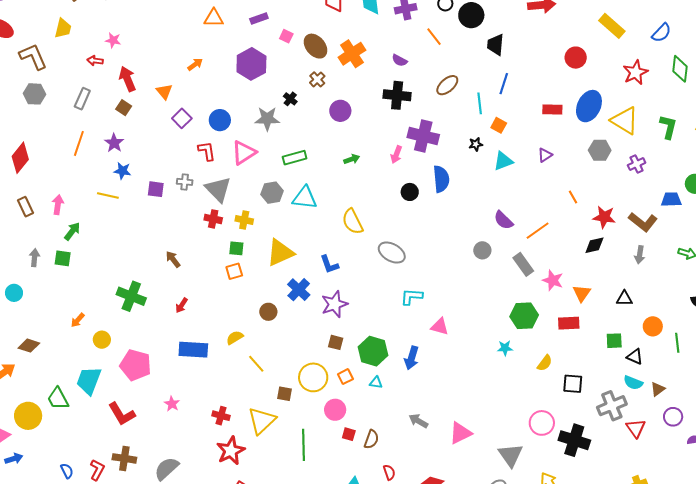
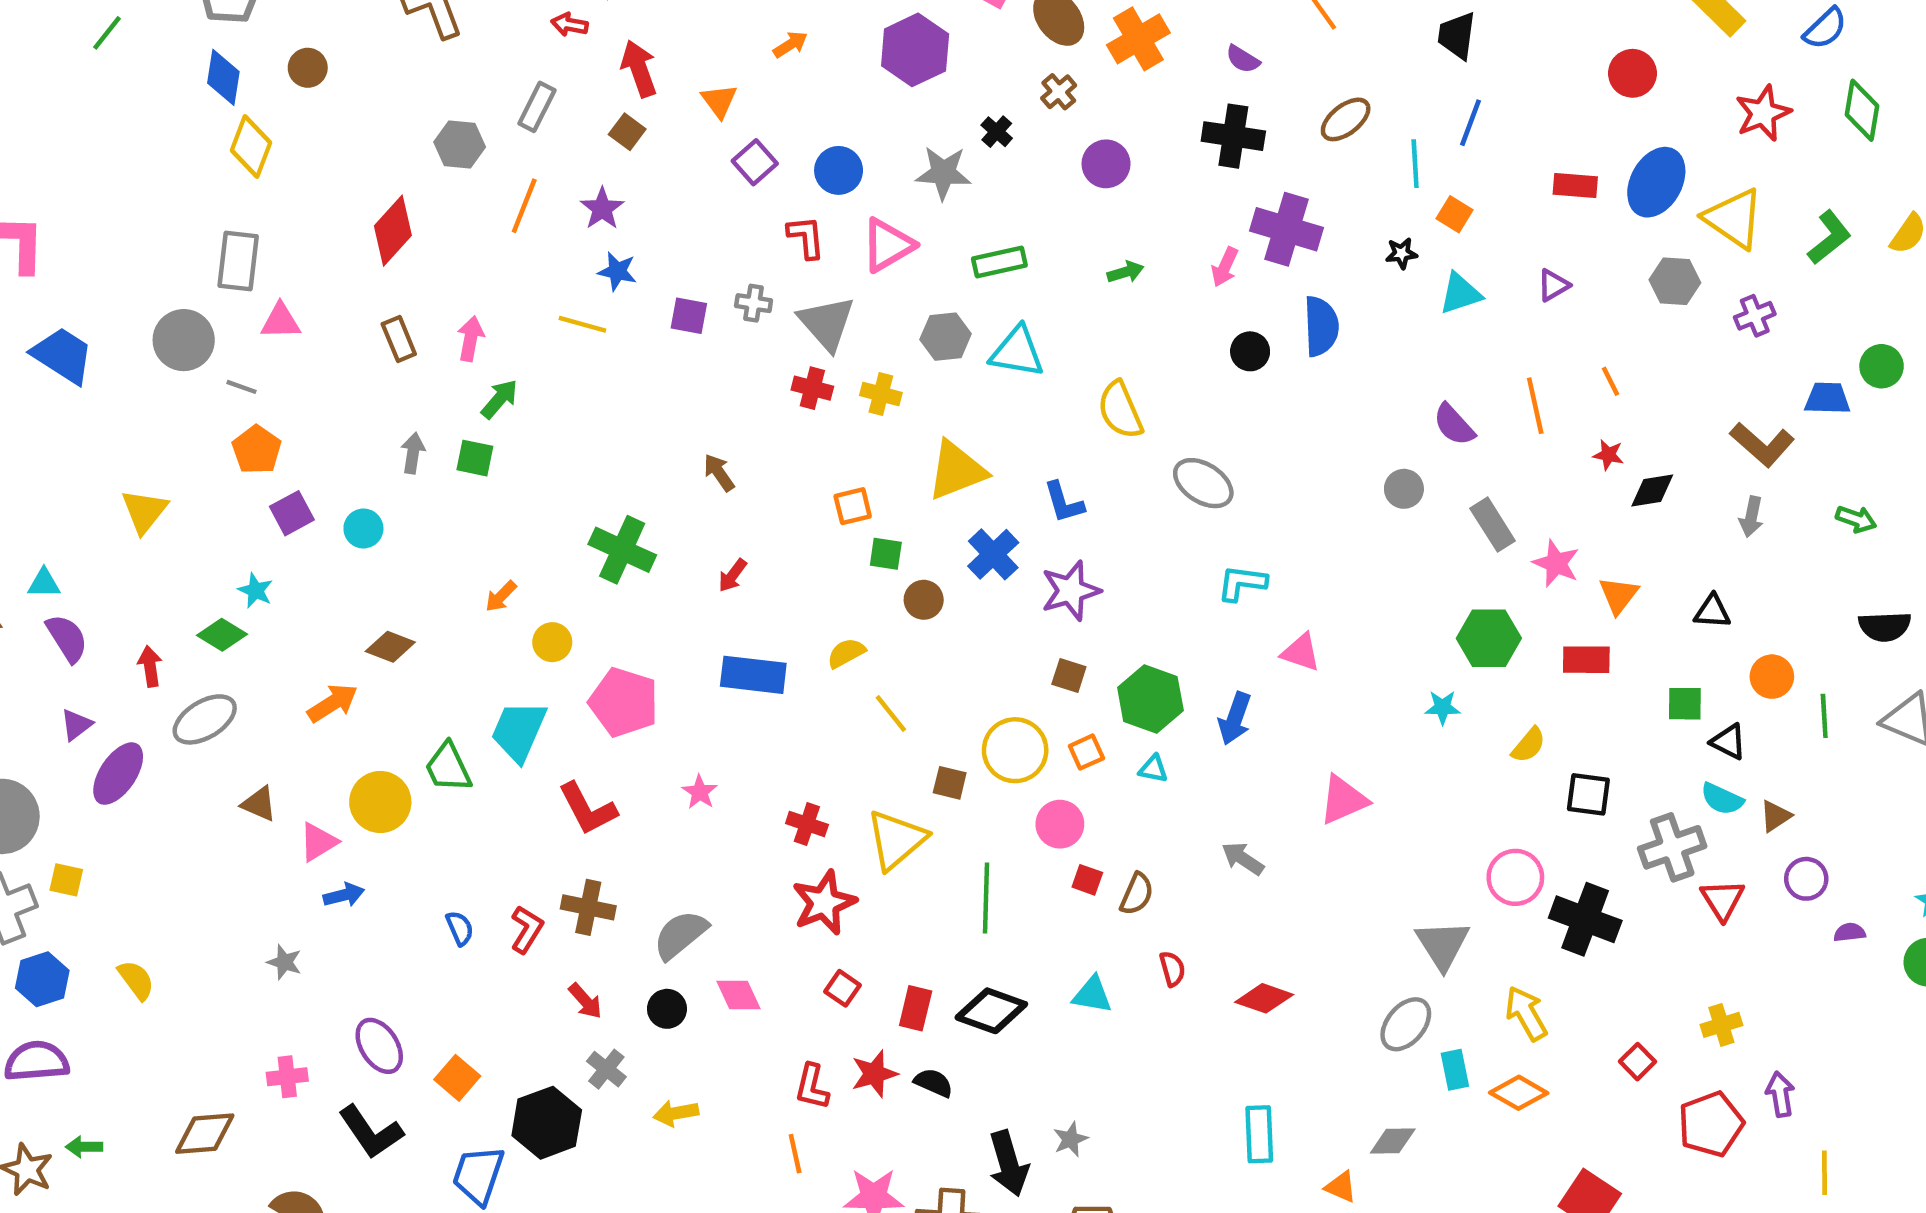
gray hexagon: (35, 94) -> (460, 144), moved
green L-shape: (668, 127) -> (1829, 237), turned 35
red star: (604, 217) -> (1608, 455), moved, size x0.6
orange line: (538, 231) -> (1535, 406), moved, turned -70
green square: (236, 248) -> (886, 554), moved
pink triangle: (460, 433) -> (1343, 800), moved

